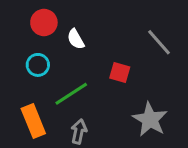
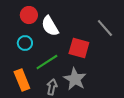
white semicircle: (76, 39) -> (50, 26), size x1.5
red square: (120, 72) -> (79, 48), size x1.5
gray star: (150, 119) -> (75, 79), moved

